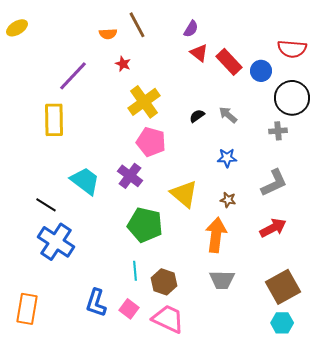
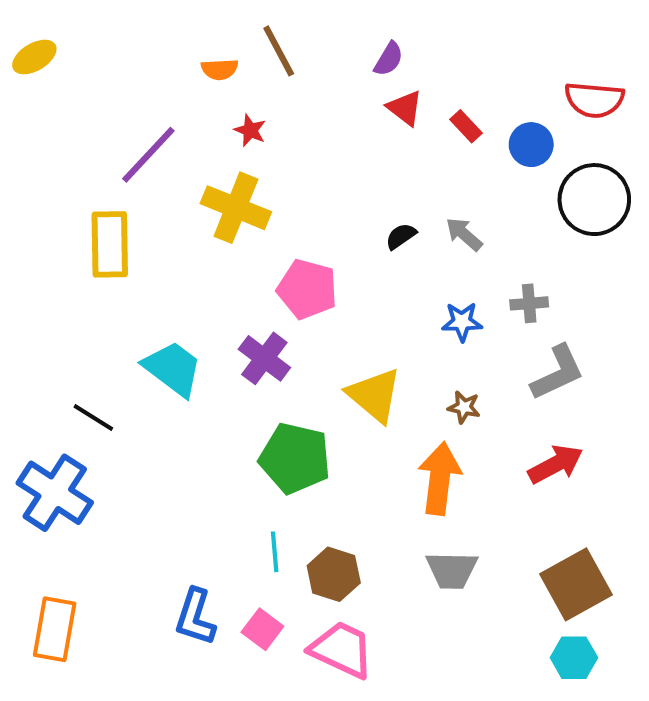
red rectangle: (229, 62) -> (466, 126), size x0.6
yellow cross: (144, 102) -> (236, 208), moved, turned -32
gray cross: (278, 131) -> (529, 303), moved
blue cross: (56, 242) -> (55, 493), moved

